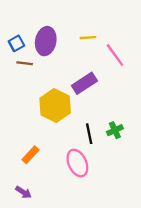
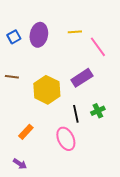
brown line: (25, 63) -> (12, 77), moved
purple rectangle: (84, 83) -> (82, 78), moved

